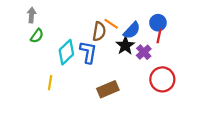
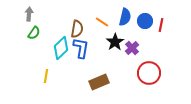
blue semicircle: (132, 30) -> (125, 17), moved, turned -30
brown semicircle: (99, 31) -> (77, 29), moved
red line: (159, 36) -> (161, 25), moved

